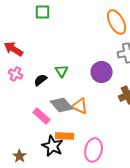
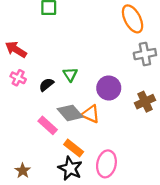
purple circle: (102, 72) -> (109, 88), moved
orange rectangle: (65, 136) -> (74, 148), turned 36
black star: (53, 146) -> (70, 168), moved

